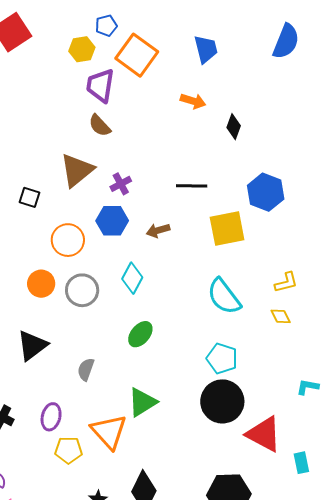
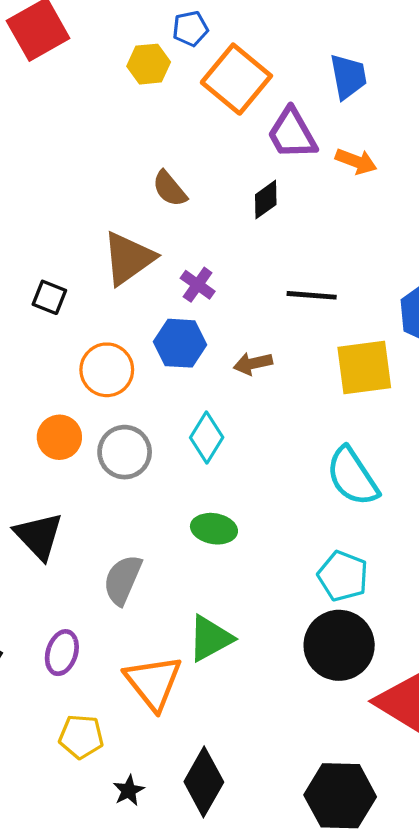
purple trapezoid: (100, 86) -> (292, 134), moved, turned -42
orange arrow: (193, 101) -> (356, 161), moved
black diamond: (234, 127) -> (266, 200), moved, turned 30
purple cross: (121, 184) -> (198, 285), turned -30
green ellipse: (140, 334) -> (214, 529), turned 56
black triangle: (32, 345) -> (39, 536), turned -40
gray semicircle: (86, 369) -> (123, 580), size x1.4
yellow pentagon: (69, 450) -> (81, 737), moved

